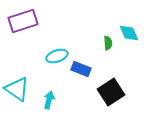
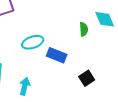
black square: (111, 92) -> (87, 78), size x0.6

